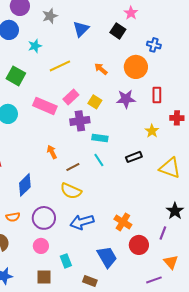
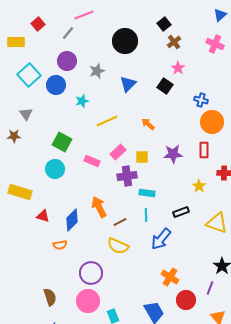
orange circle: (136, 67) -> (212, 122), moved
green square: (16, 76) -> (62, 142), moved
yellow square: (95, 102) -> (142, 157), turned -32
pink rectangle: (45, 106) -> (92, 161), size x0.7
orange arrow: (52, 152) -> (99, 207), size x1.5
cyan line: (99, 160) -> (146, 215), turned 32
blue diamond: (25, 185) -> (72, 220), moved
orange semicircle: (13, 217) -> (60, 245), moved
blue arrow: (82, 222) -> (161, 239), moved, turned -35
pink circle: (41, 246) -> (88, 301), size x1.5

